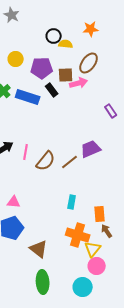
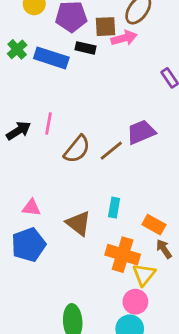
black rectangle: (52, 90) -> (86, 48), turned -40
pink line: (26, 152) -> (48, 123), moved
orange rectangle: (100, 214) -> (154, 225), turned -56
brown triangle: (39, 249) -> (78, 223), moved
pink circle: (97, 266) -> (135, 302), moved

